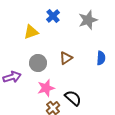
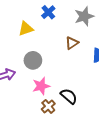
brown triangle: (66, 58) -> (72, 43), moved

